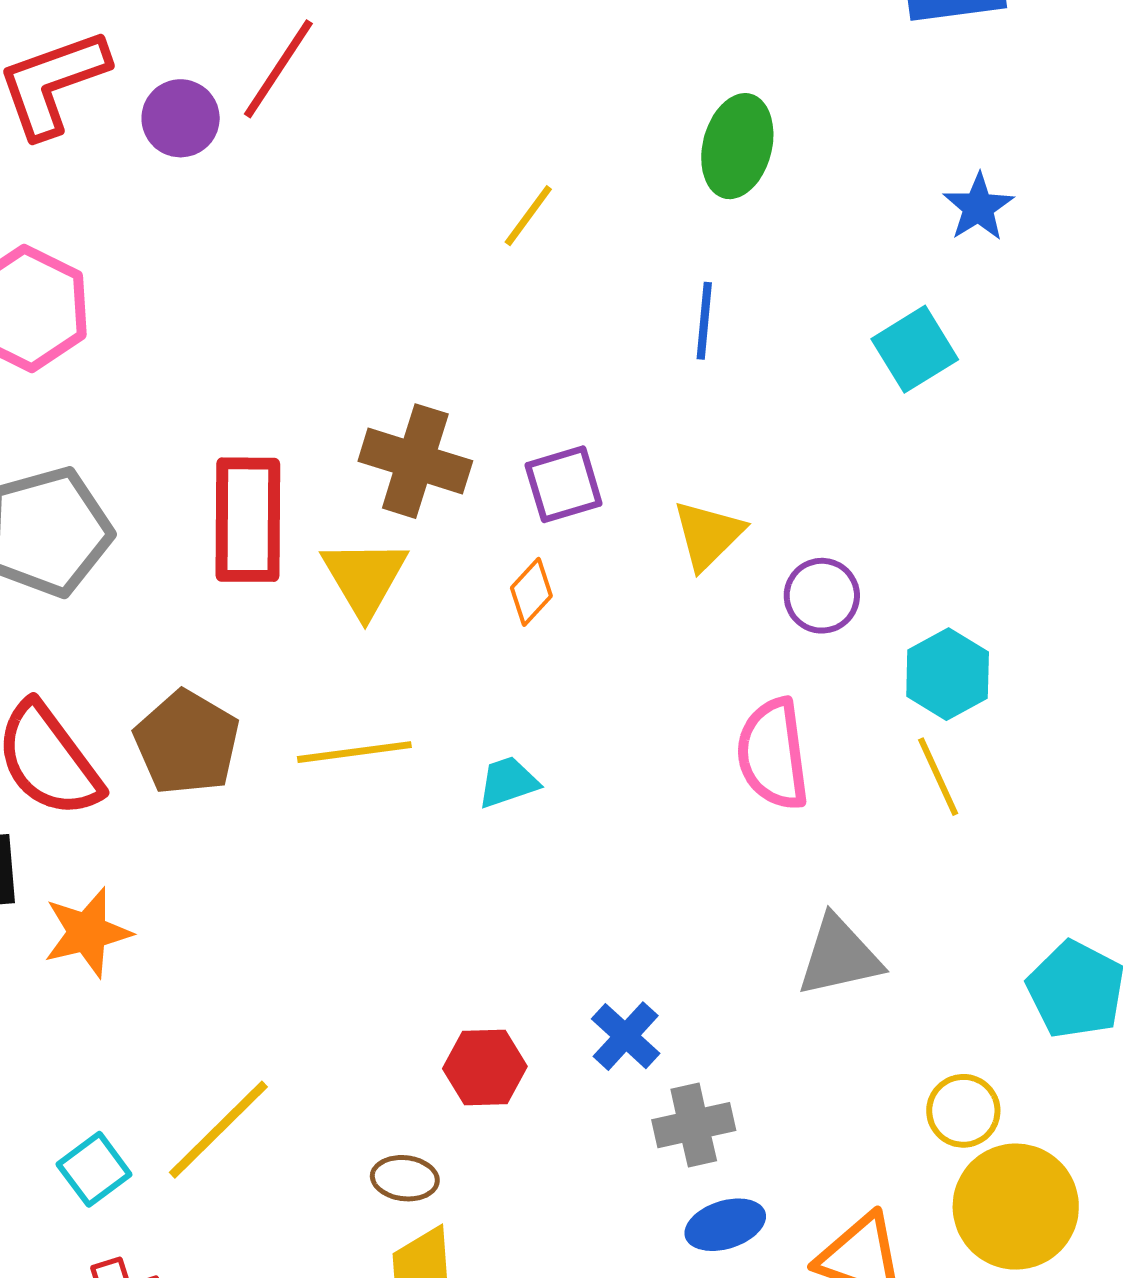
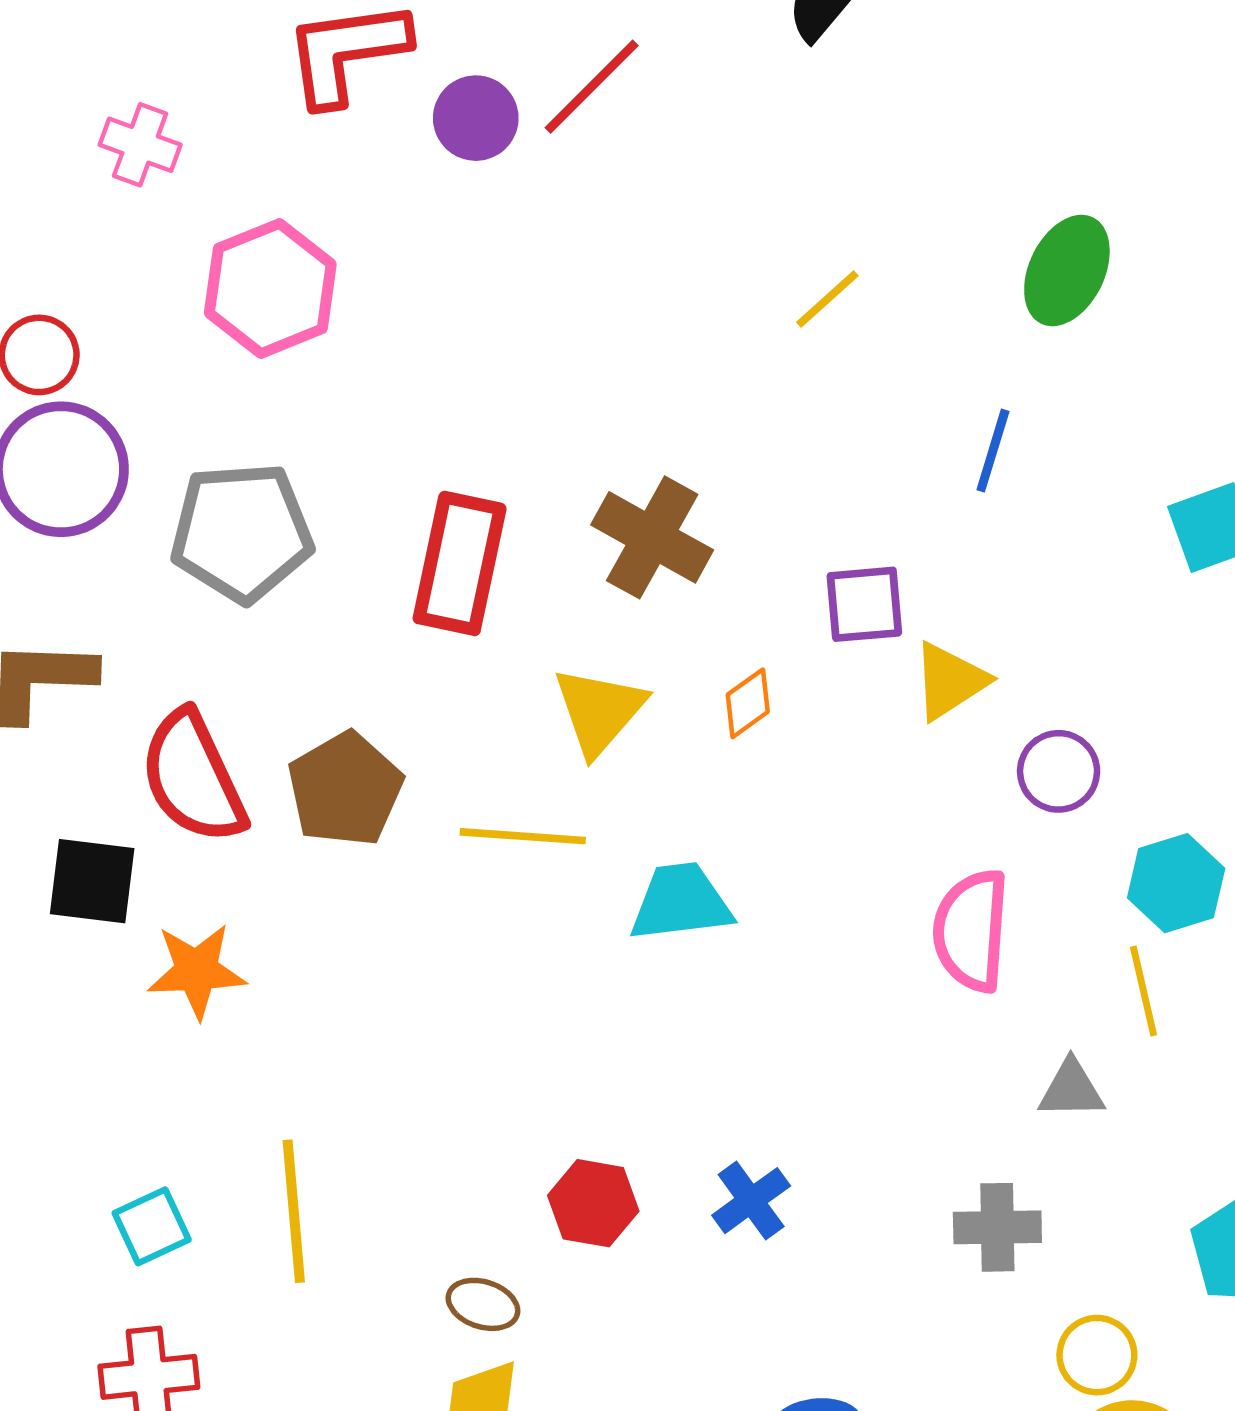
purple square: (564, 484) -> (864, 604), moved
yellow triangle: (365, 577) -> (599, 711), moved
cyan trapezoid: (508, 782) -> (681, 902), size x1.5
gray triangle: (839, 956) -> (1071, 1089), moved, size x0.7
gray cross: (694, 1125) -> (997, 1227), moved
yellow line: (218, 1130) -> (294, 1211), turned -62

